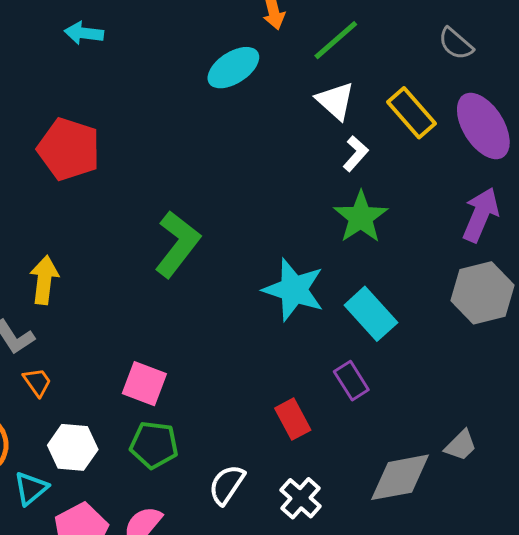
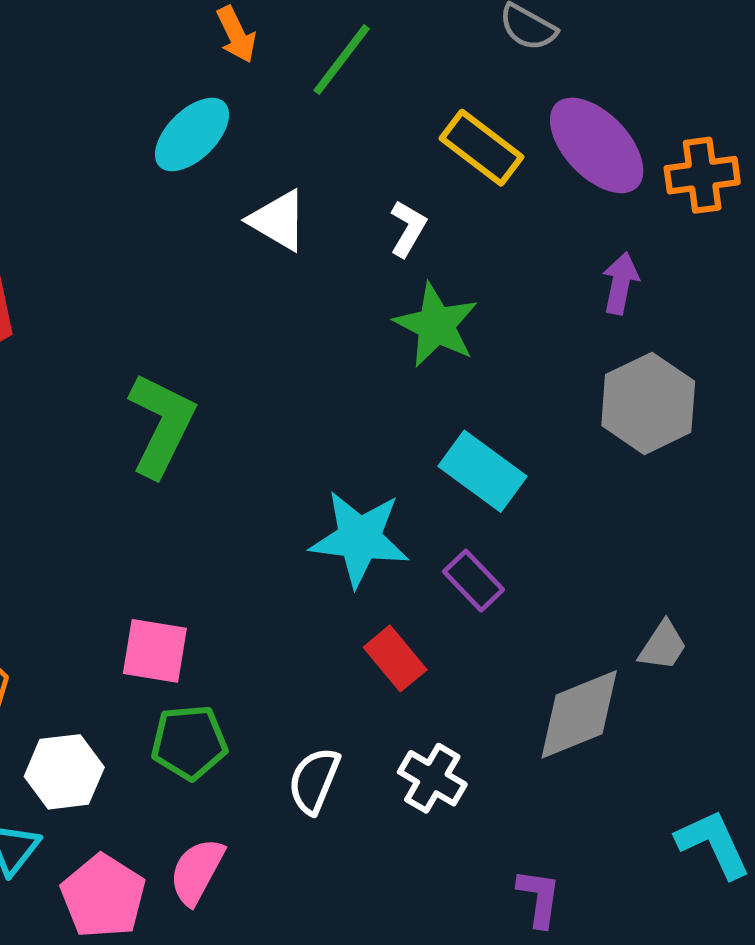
white triangle: (335, 101) -> (278, 220), moved
purple arrow: (481, 215) -> (620, 283), size x0.7
cyan star: (294, 290) -> (359, 539), moved

